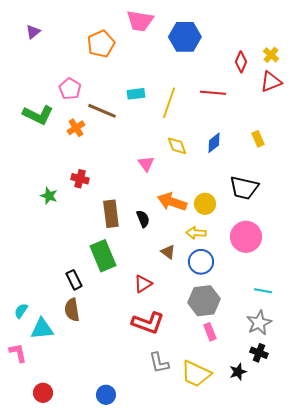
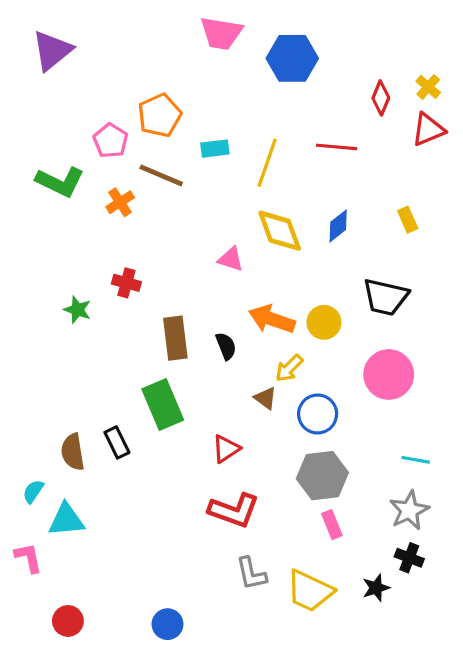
purple triangle: (33, 32) -> (52, 51), size x1.8
orange pentagon: (101, 44) -> (160, 115), moved
yellow diamond: (177, 146) -> (280, 231), size x1.5
pink triangle: (146, 164) -> (231, 259), turned -36
yellow arrow: (196, 233) -> (289, 368), moved, turned -48
brown semicircle: (72, 310) -> (73, 452), moved

